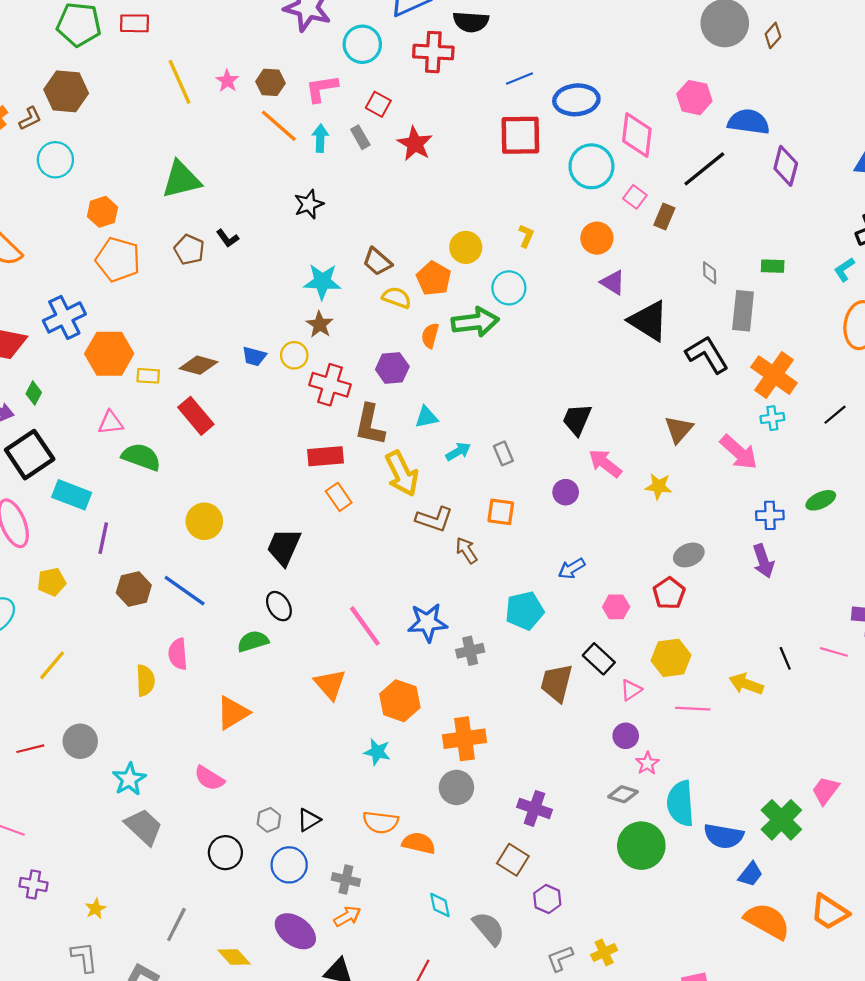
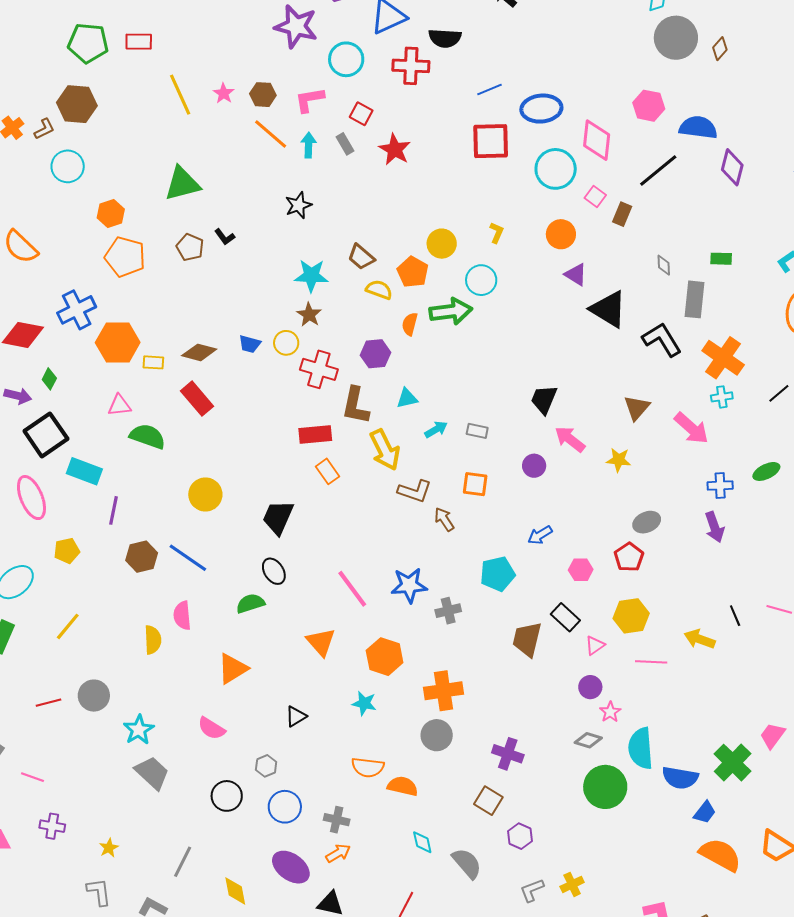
gray rectangle: (503, 453) -> (477, 431), turned -55
black triangle: (309, 820) -> (296, 716), moved
yellow diamond: (234, 957) -> (235, 891), turned 32

